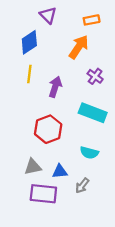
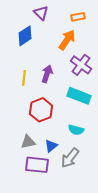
yellow line: (29, 74) -> (24, 78), moved
purple cross: (95, 76) -> (81, 65), size x1.5
blue triangle: (60, 171) -> (51, 146), turned -32
gray arrow: (82, 186) -> (70, 158), size x1.5

